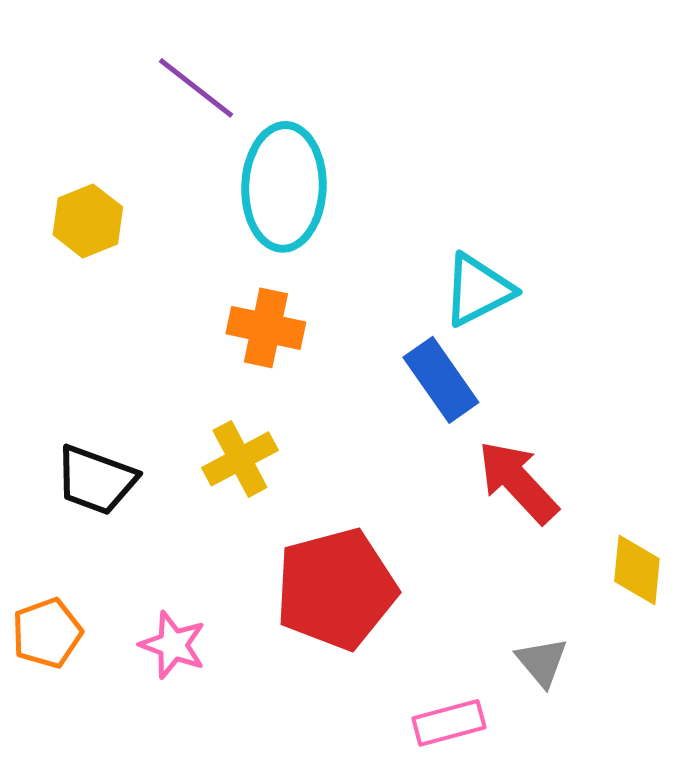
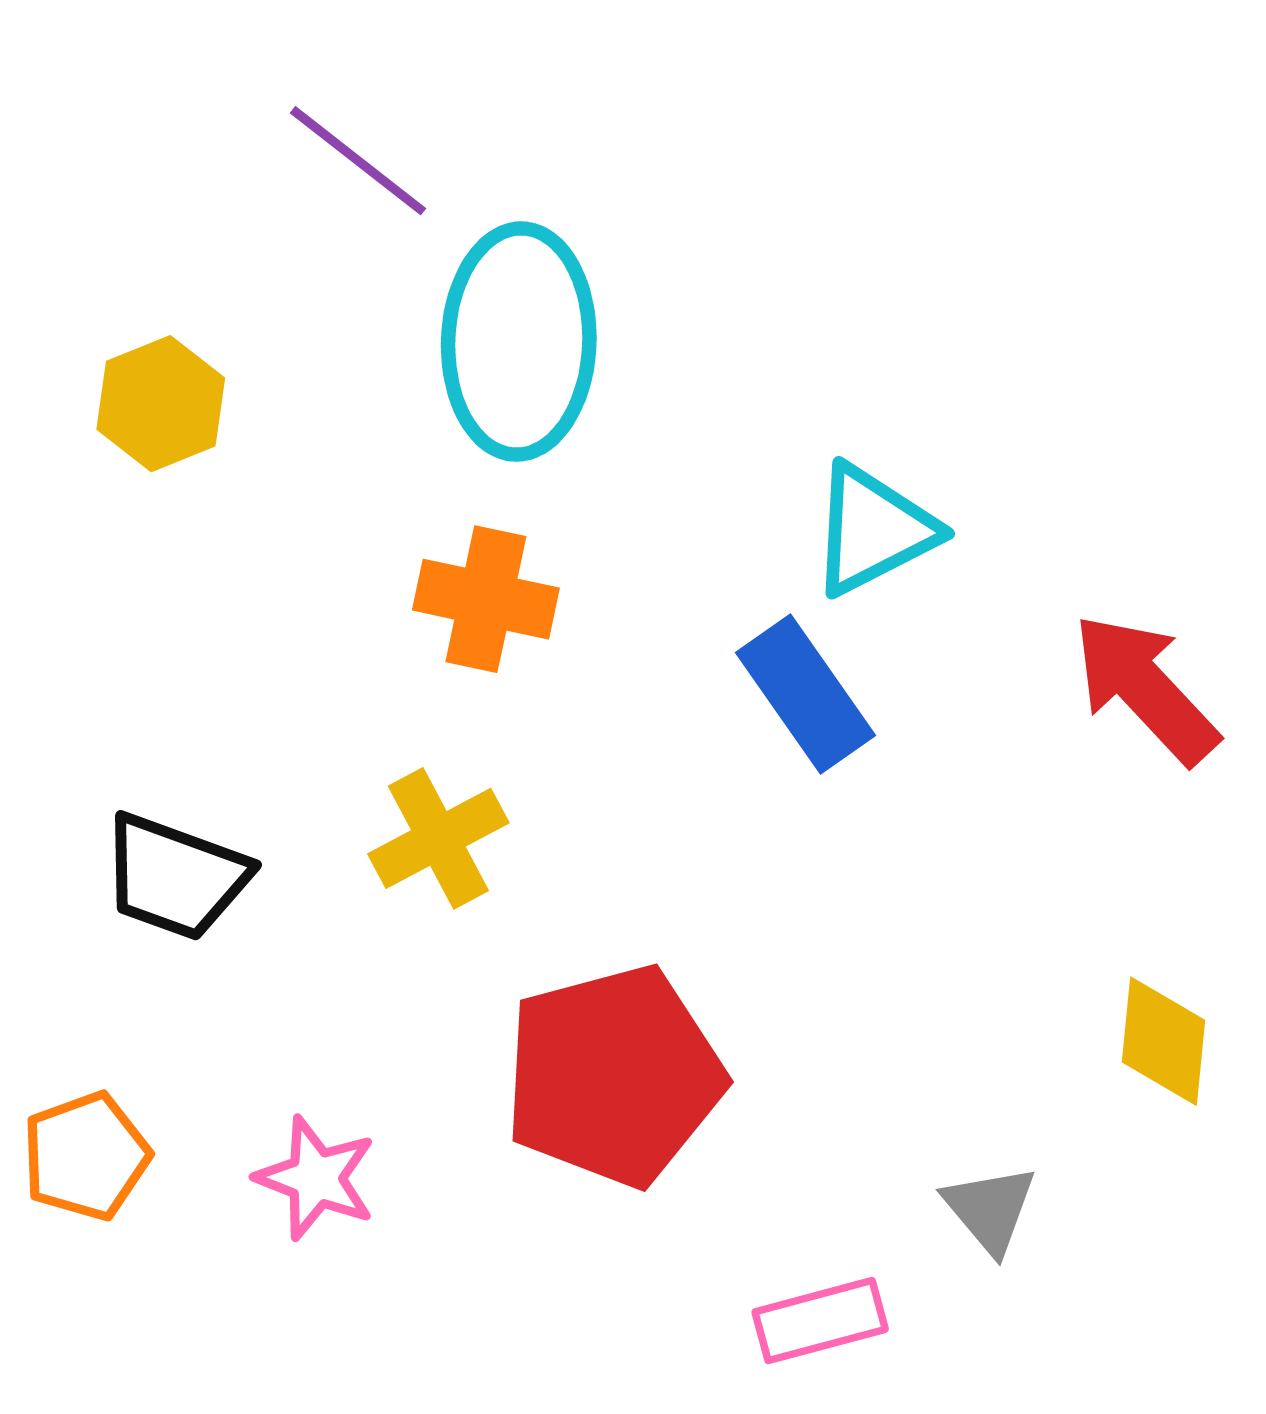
red arrow: (518, 482) -> (1145, 689), moved

